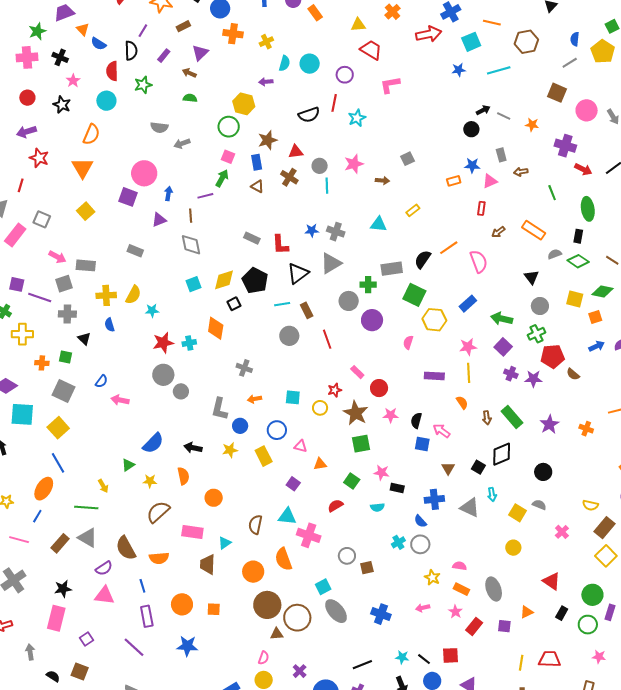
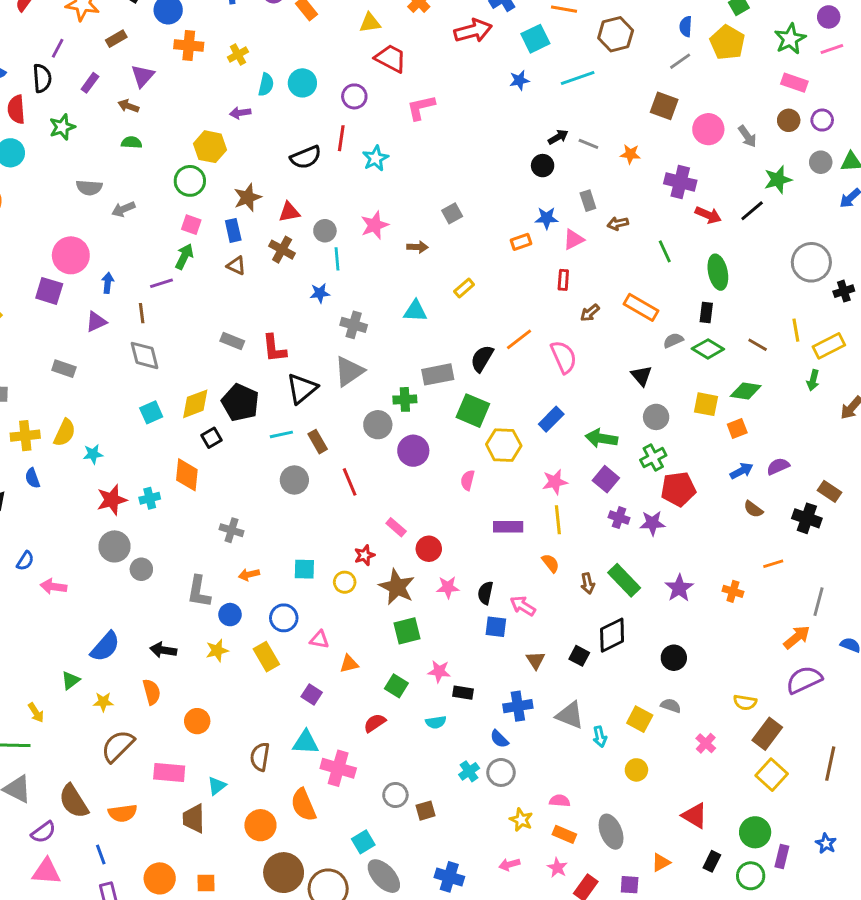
blue star: (312, 230) -> (320, 293), moved
brown semicircle: (573, 374) -> (753, 509), moved
cyan arrow: (492, 494) -> (600, 737), moved

